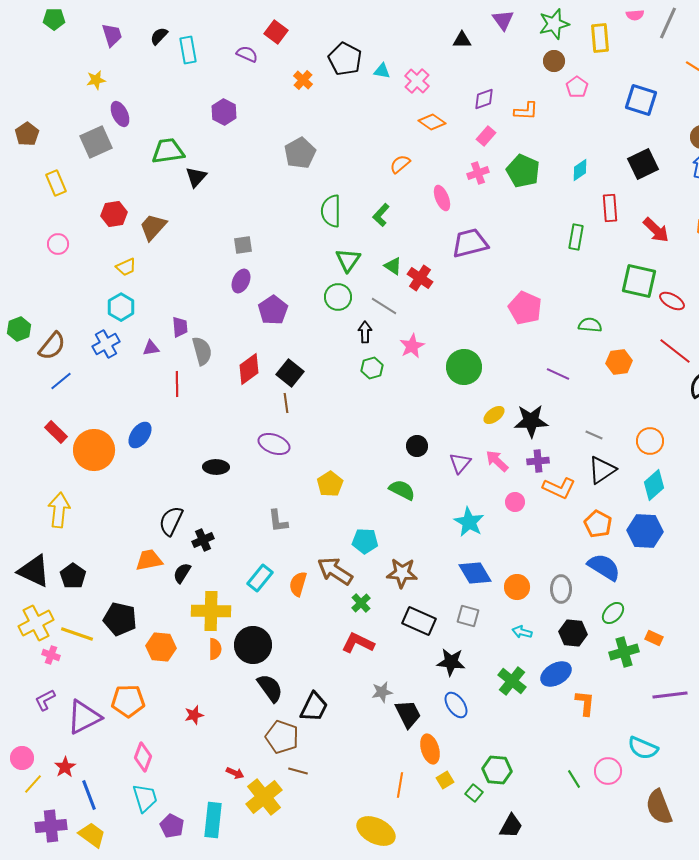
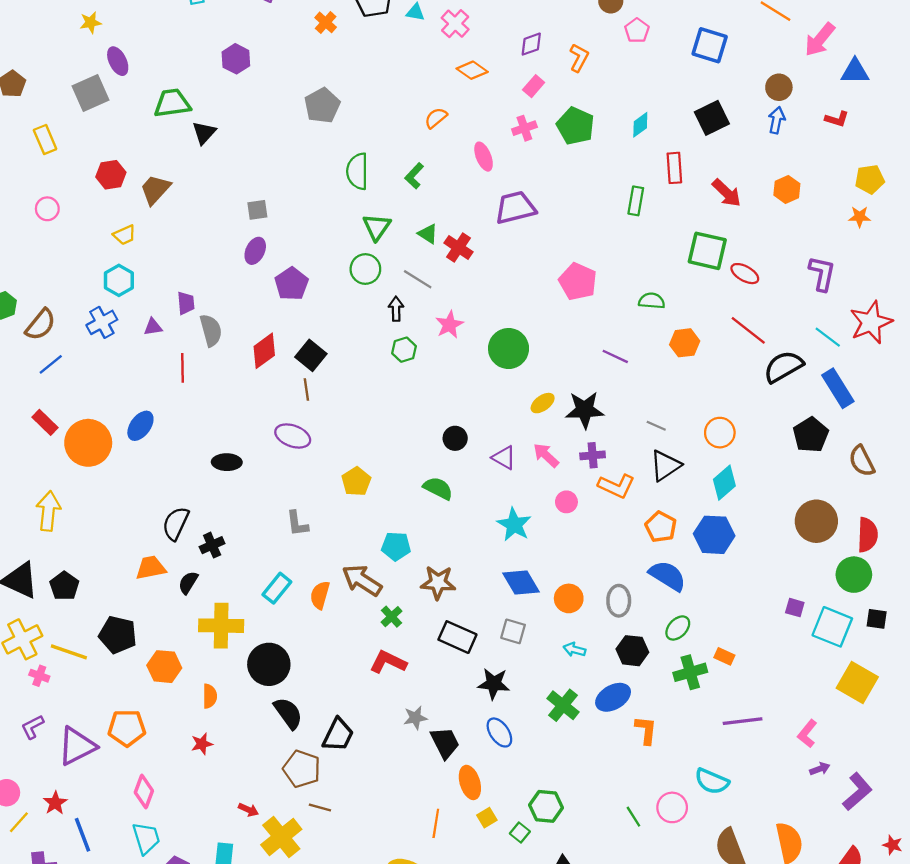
orange L-shape: (526, 111) -> (579, 58), turned -65
purple triangle: (460, 463) -> (504, 458), turned -40
orange semicircle: (215, 649) -> (210, 696), moved

